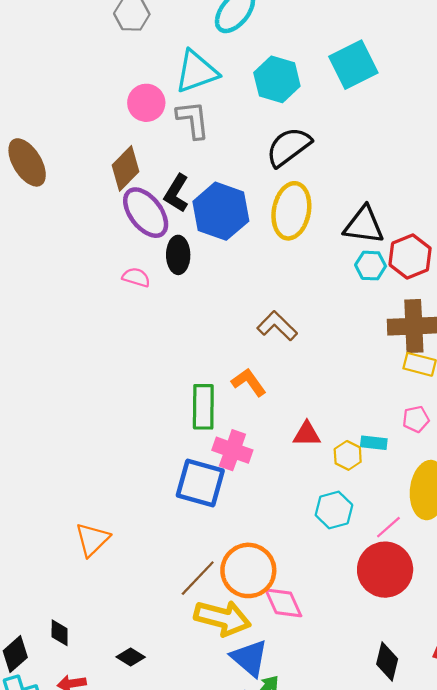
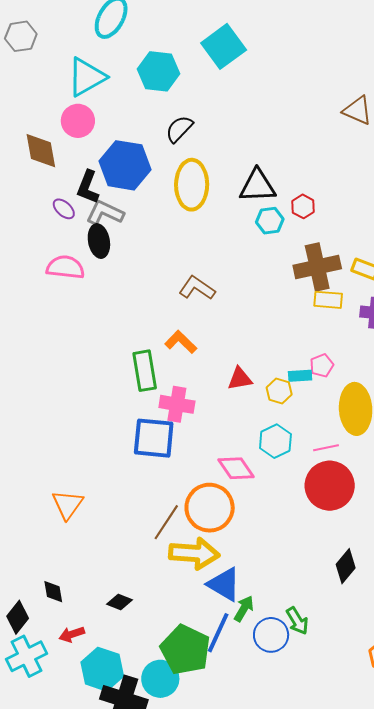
pink circle: (146, 103) -> (78, 121), moved
gray L-shape: (193, 120) -> (105, 213), moved, turned -48
black semicircle: (289, 147) -> (179, 129), size x0.7
brown diamond: (126, 168) -> (41, 151), moved, turned -45
blue hexagon: (221, 211) -> (125, 165), moved
purple ellipse: (146, 213) -> (64, 209), size x0.5
red hexagon: (410, 257) -> (303, 206), size x0.6
pink semicircle: (136, 277) -> (65, 267), size x1.5
pink pentagon: (416, 419) -> (322, 365), moved
pink line: (388, 527) -> (326, 448), turned 40
pink diamond: (283, 603) -> (236, 468), moved
black diamond: (387, 662) -> (346, 566), turned 36

